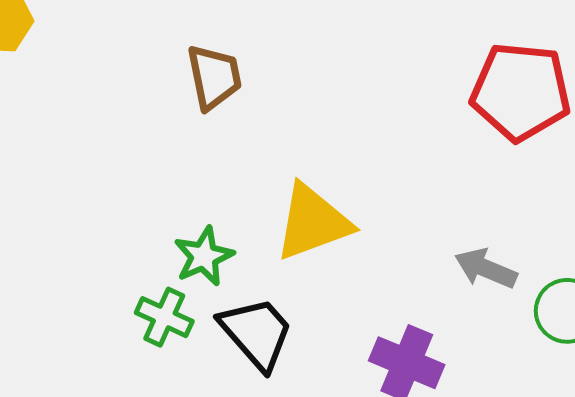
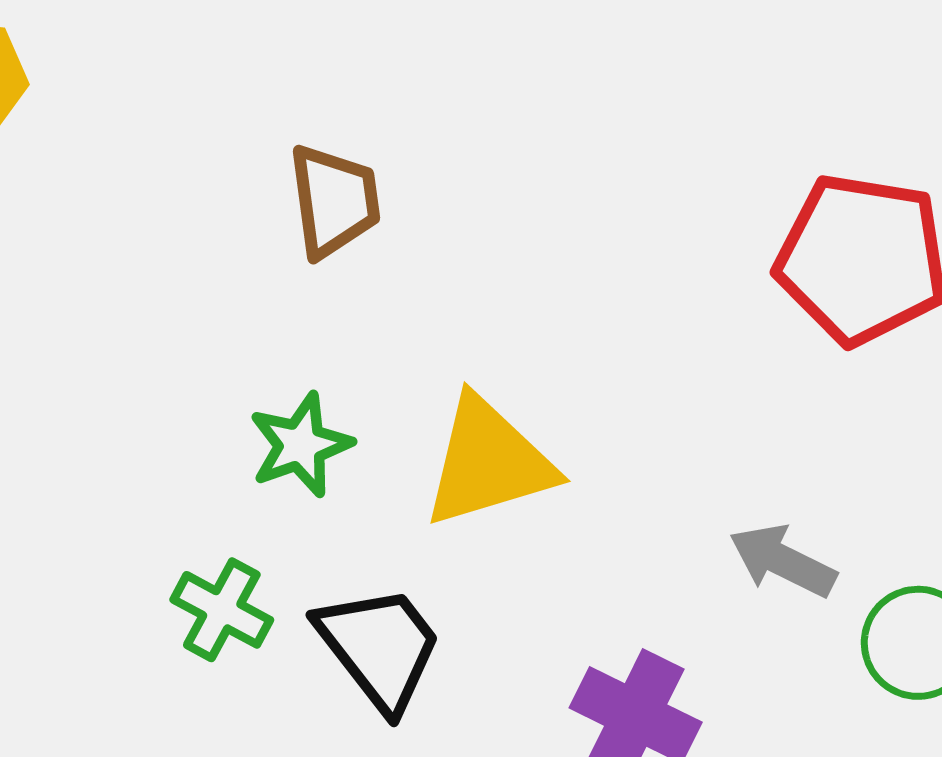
green star: (204, 256) -> (301, 445), moved

